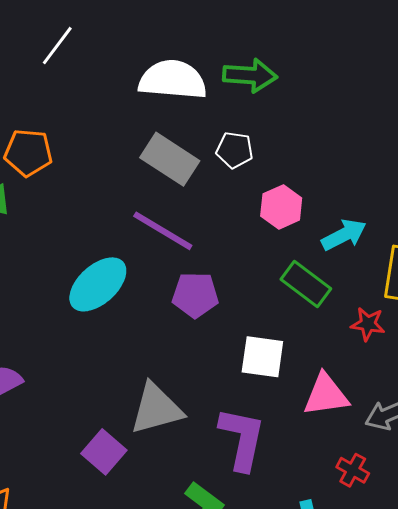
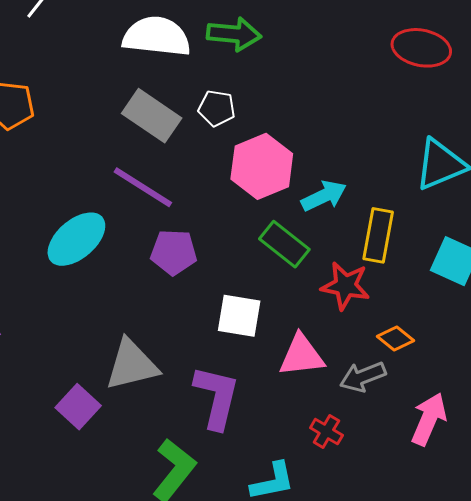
pink hexagon: (281, 207) -> (262, 166), size x1.5
red star: (368, 324) -> (345, 286), size x1.4

